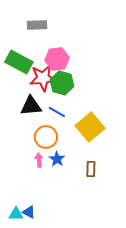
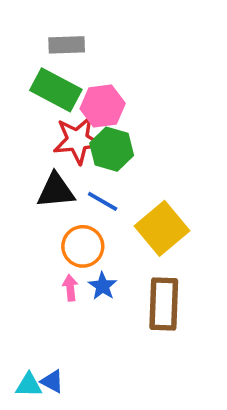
green rectangle: (19, 62) -> (56, 90), moved
brown rectangle: (91, 169) -> (164, 304), size x1.8

